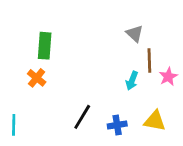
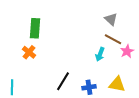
gray triangle: (135, 34) -> (111, 19), moved
brown line: (149, 60) -> (113, 39), turned -60

